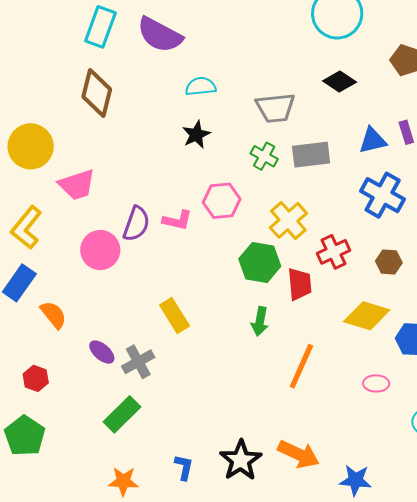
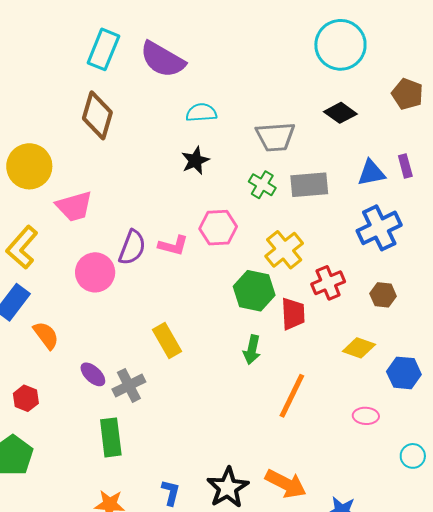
blue cross: (383, 195) -> (379, 228), turned 33
yellow diamond: (367, 316) -> (359, 348), size x0.7
green rectangle: (122, 414) -> (111, 437), turned -54

